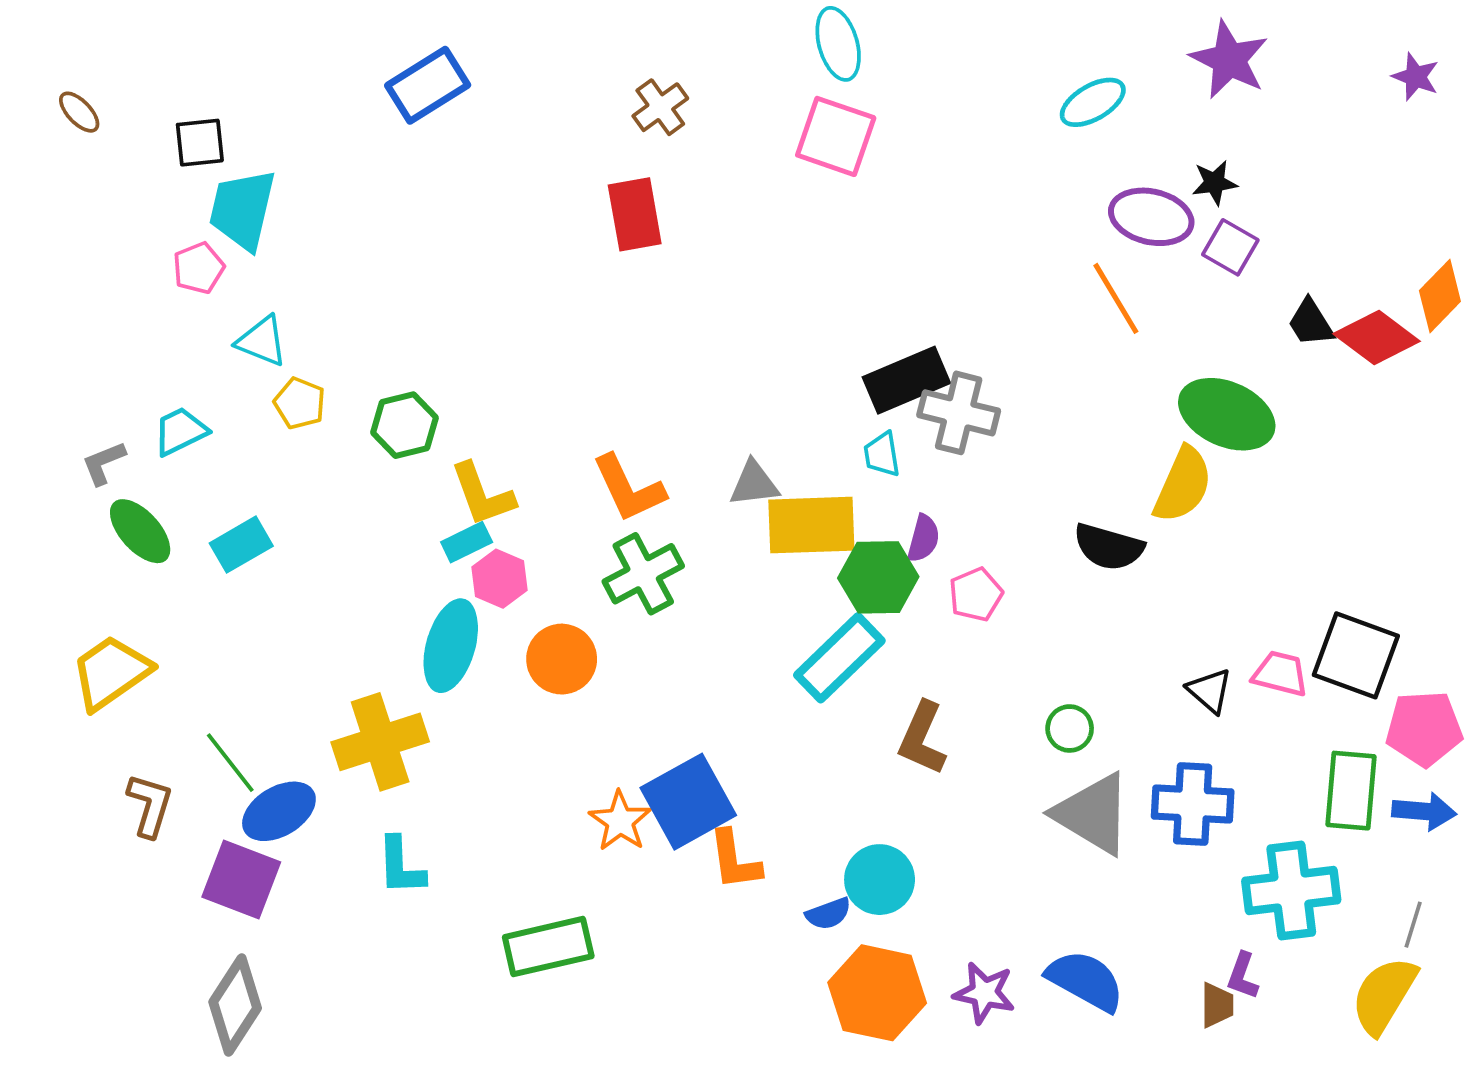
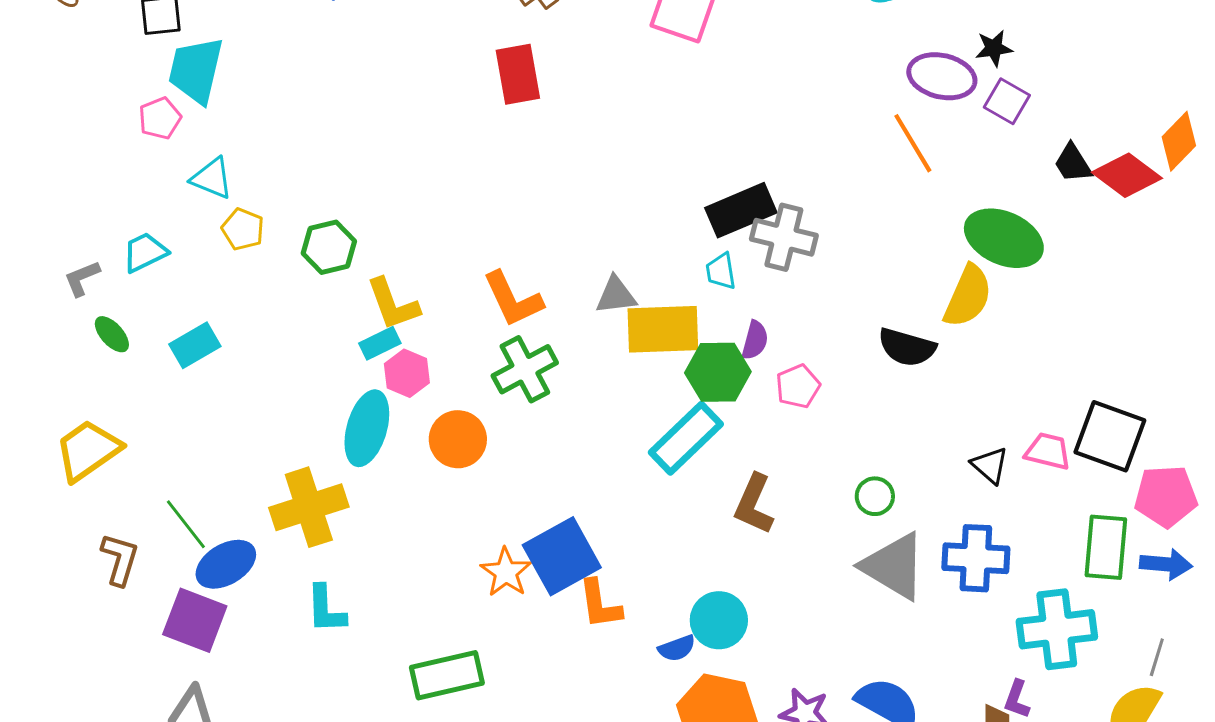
green ellipse: (140, 531) -> (112, 334), size x0.7

